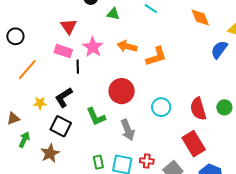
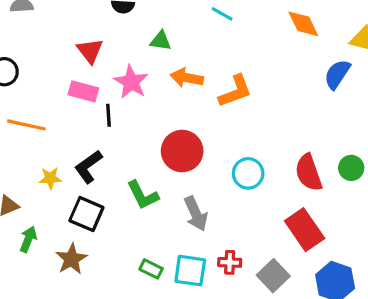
green triangle: (113, 14) -> (161, 41), moved
orange line: (27, 70) -> (26, 125), turned 65
green rectangle: (98, 162) -> (151, 269), turned -48

